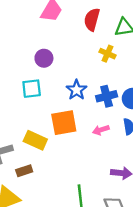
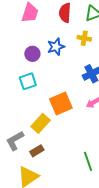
blue star: (77, 90) -> (56, 47), moved, turned 30
yellow rectangle: (35, 140) -> (41, 123), turned -60

